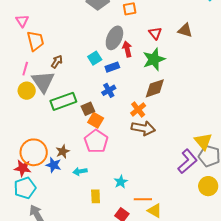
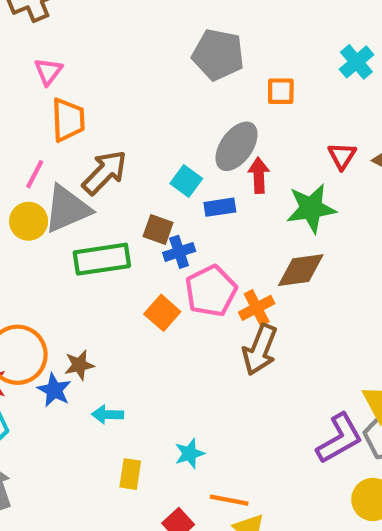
red triangle: (155, 33) -> (342, 156), moved
cyan square: (95, 58) -> (186, 181), turned -32
brown arrow: (57, 62) -> (105, 172), size x1.6
gray triangle: (43, 82) -> (67, 209), turned 30
blue cross: (109, 90) -> (179, 252), moved
brown square: (88, 109) -> (158, 230), moved, turned 32
brown arrow: (143, 128) -> (260, 350), turned 90
pink pentagon: (96, 141) -> (211, 291), moved

